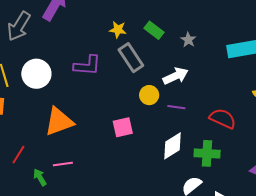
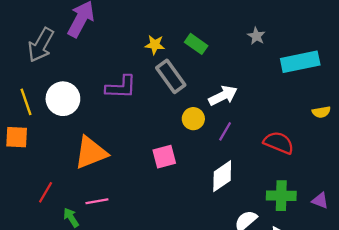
gray star: (188, 40) -> (256, 36), moved
purple line: (176, 107) -> (225, 131), turned -66
green cross: (207, 153) -> (281, 196), moved

